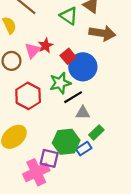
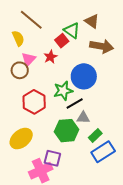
pink triangle: (33, 50) -> (29, 59), moved
red square: (68, 56) -> (62, 41), moved
green hexagon: (66, 142) -> (67, 131), moved
blue rectangle: (84, 149) -> (103, 152), moved, size x1.6

